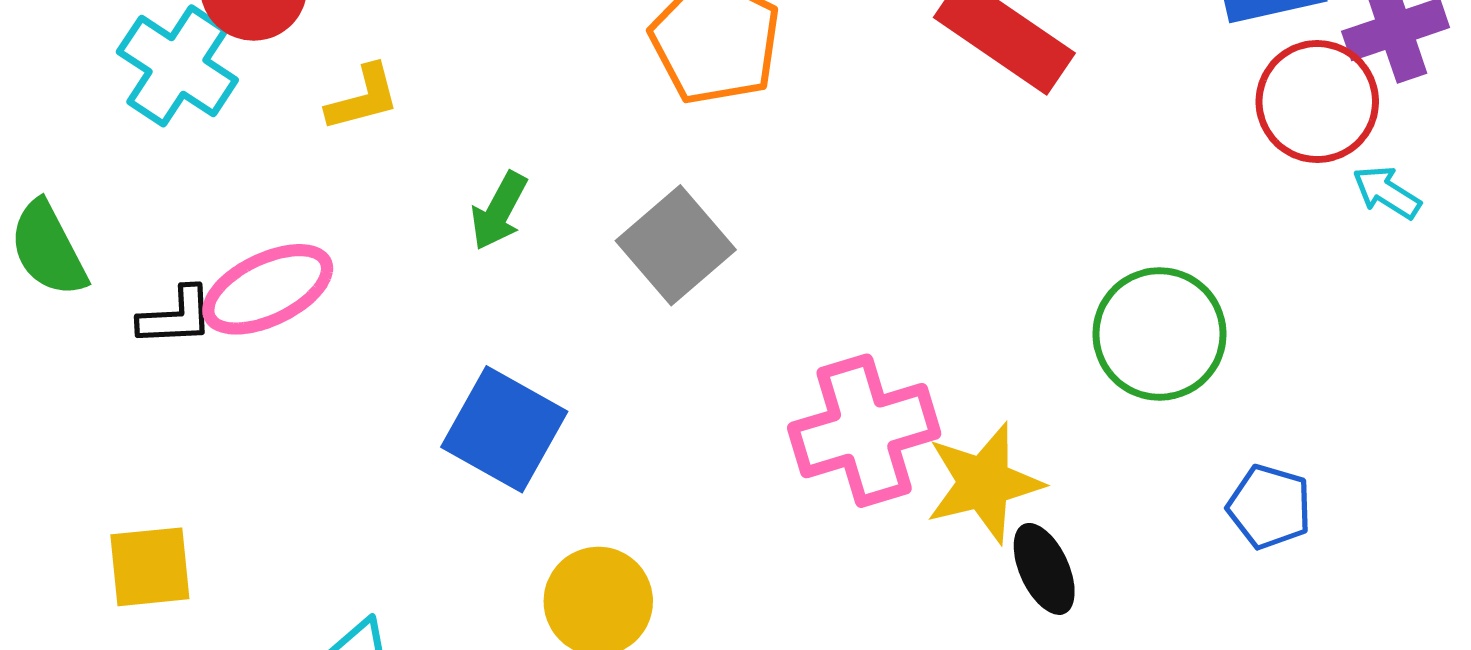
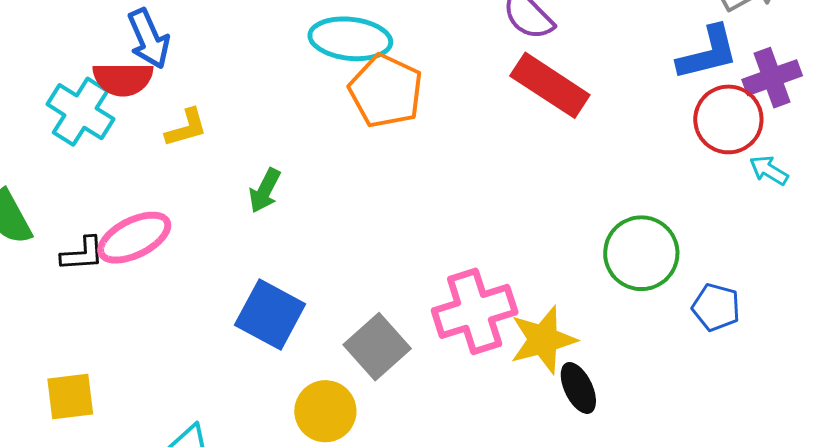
gray square: (676, 245) -> (377, 347), moved
blue pentagon: (1269, 507) -> (716, 307), moved

